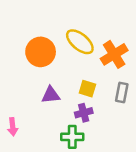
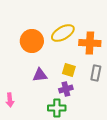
yellow ellipse: (80, 42) -> (63, 33), turned -70
orange cross: (114, 54) -> (90, 43), turned 35

